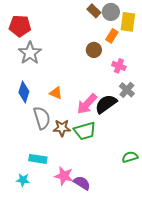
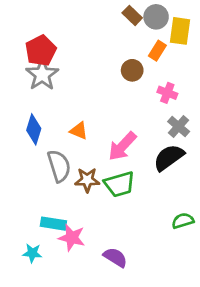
red pentagon: (20, 26) -> (41, 51), moved, turned -30
black semicircle: (106, 104) -> (169, 157), moved
pink star: (64, 176) -> (72, 238), moved

